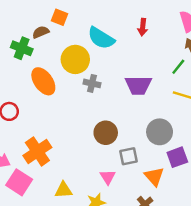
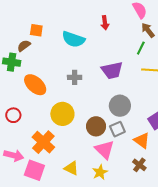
yellow circle: (75, 59) -> (62, 114), moved
gray circle: (160, 132) -> (120, 106), moved
brown circle: (106, 133) -> (96, 126), moved
pink triangle: (108, 177) -> (105, 150), size x1.5
yellow triangle: (63, 190) -> (71, 168), turned 42

